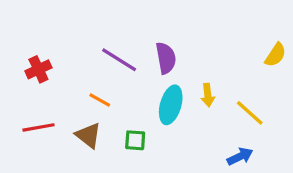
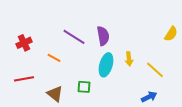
orange line: (100, 100) -> (54, 58), moved
brown triangle: (88, 135) -> (55, 94), moved

